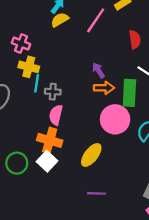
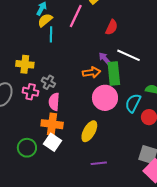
red semicircle: (135, 40) -> (112, 27), turned 42
pink cross: (21, 44) -> (31, 92), moved
purple arrow: (98, 70) -> (105, 59), moved
cyan line: (37, 83) -> (51, 34), moved
gray cross: (53, 92) -> (48, 82), turned 32

